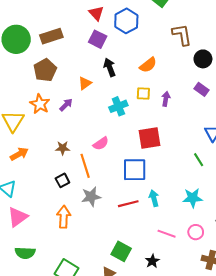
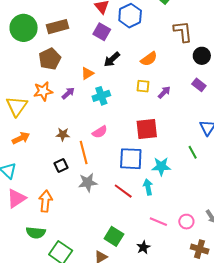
black arrow: (110, 67) -> (112, 59), turned -114
purple arrow: (166, 99) -> (164, 92), turned 32
orange star: (40, 104) -> (43, 91), turned 30
cyan cross: (118, 106) -> (101, 96), moved
cyan star: (193, 198) -> (161, 166), moved
red line: (128, 204) -> (123, 191), turned 48
orange arrow: (64, 217) -> (45, 201), moved
green semicircle: (25, 253) -> (36, 233), moved

